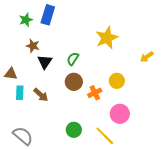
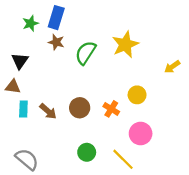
brown star: (33, 46) -> (56, 42), moved
green semicircle: (73, 59) -> (86, 53), moved, size x1.5
black triangle: (45, 62) -> (20, 61), moved
brown circle: (74, 82) -> (80, 108), moved
orange cross: (95, 93) -> (111, 109), turned -32

